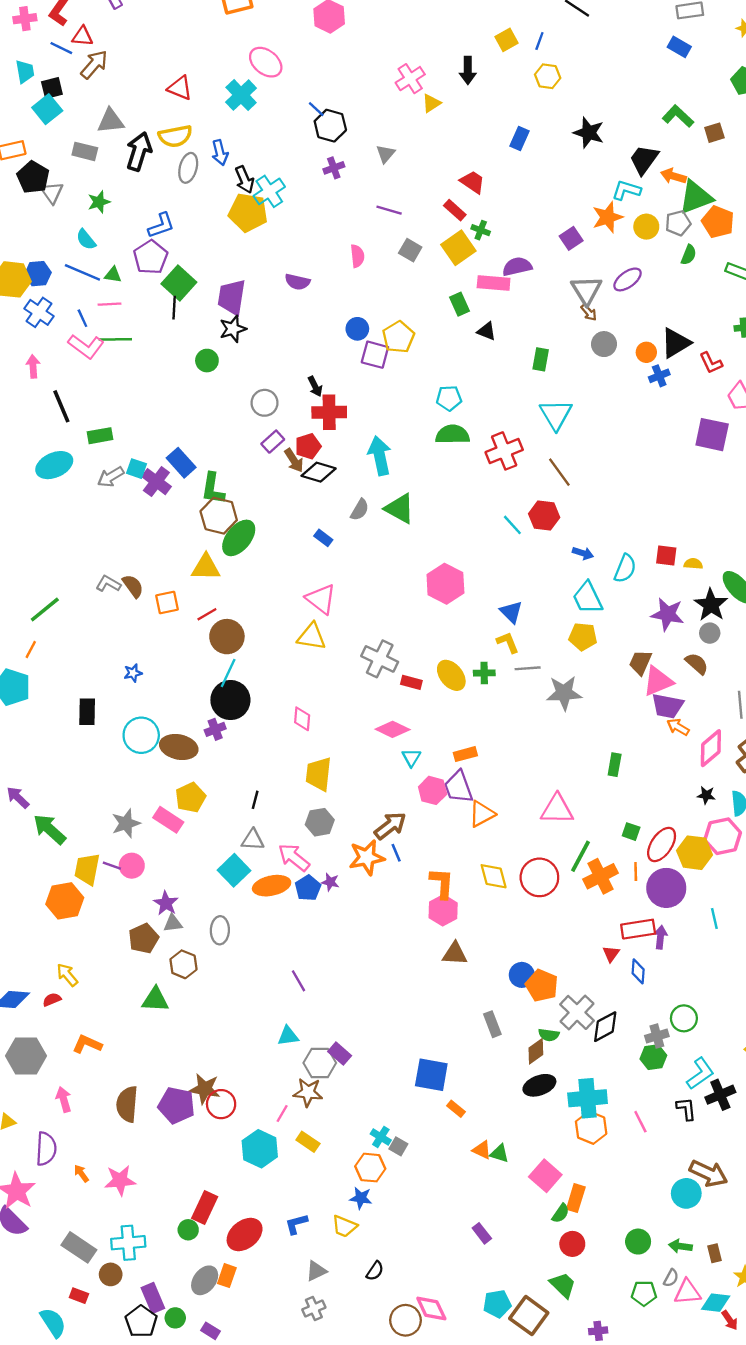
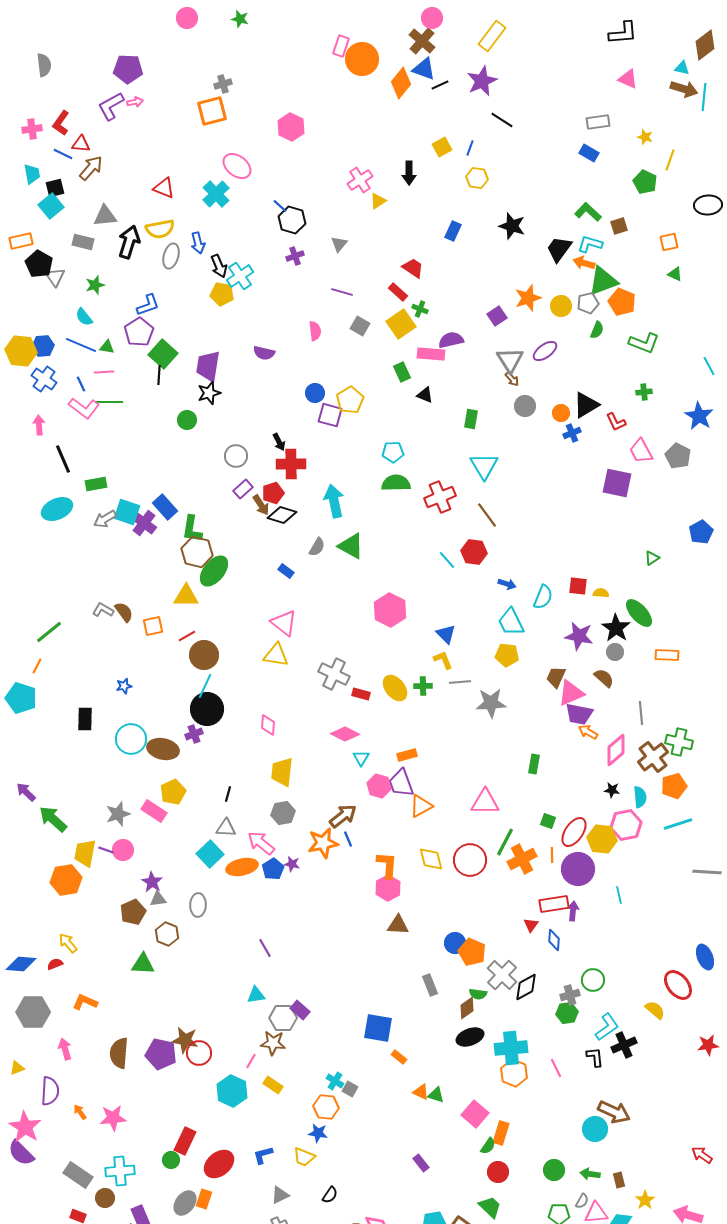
cyan L-shape: (626, 190) -> (590, 244), moved
yellow pentagon: (248, 213) -> (222, 294), size x0.7
cyan square: (136, 469) -> (127, 512), size x1.5

